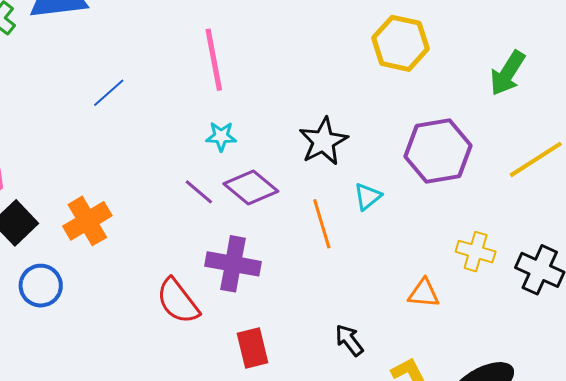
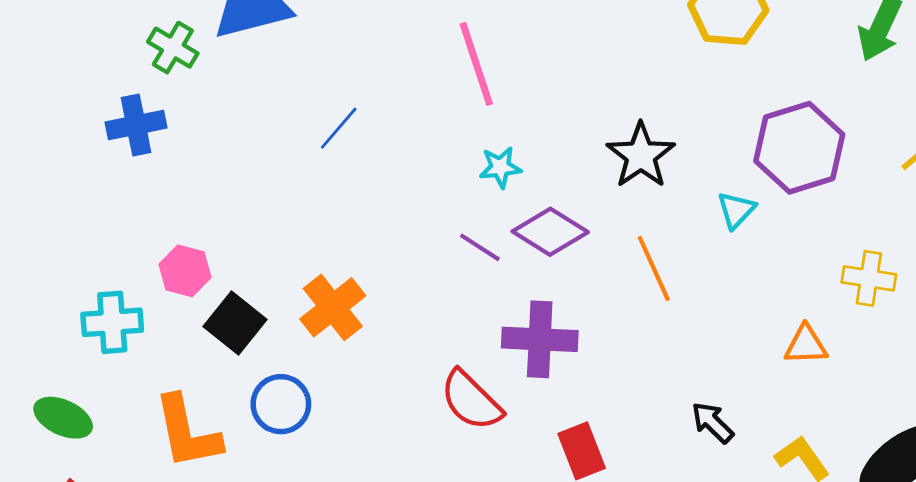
cyan triangle: (368, 196) -> (736, 210), moved

